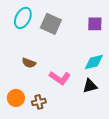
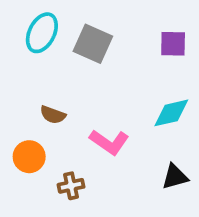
black triangle: (90, 86) -> (175, 177), moved
orange circle: (16, 98) -> (29, 157), moved

